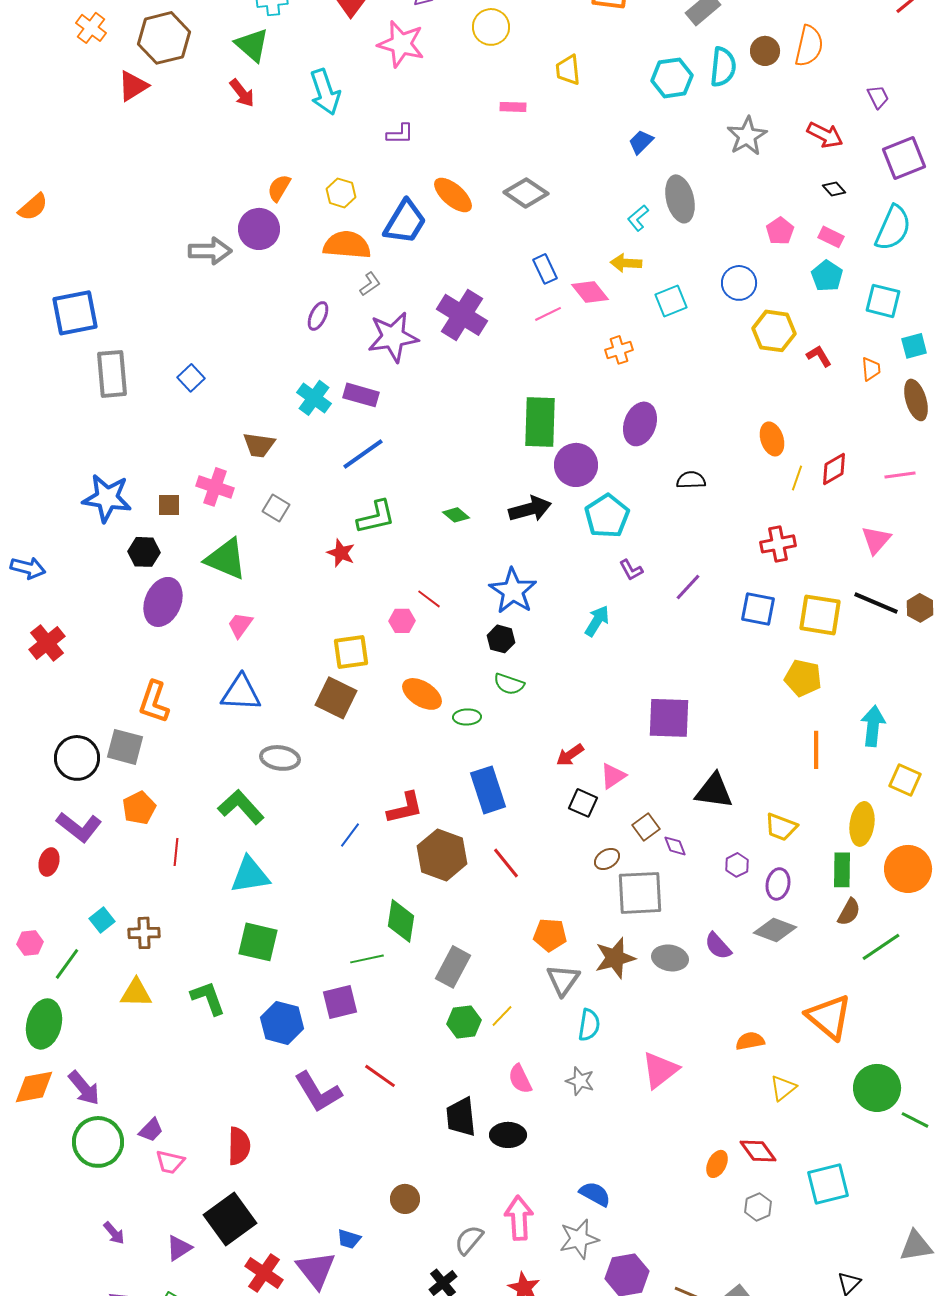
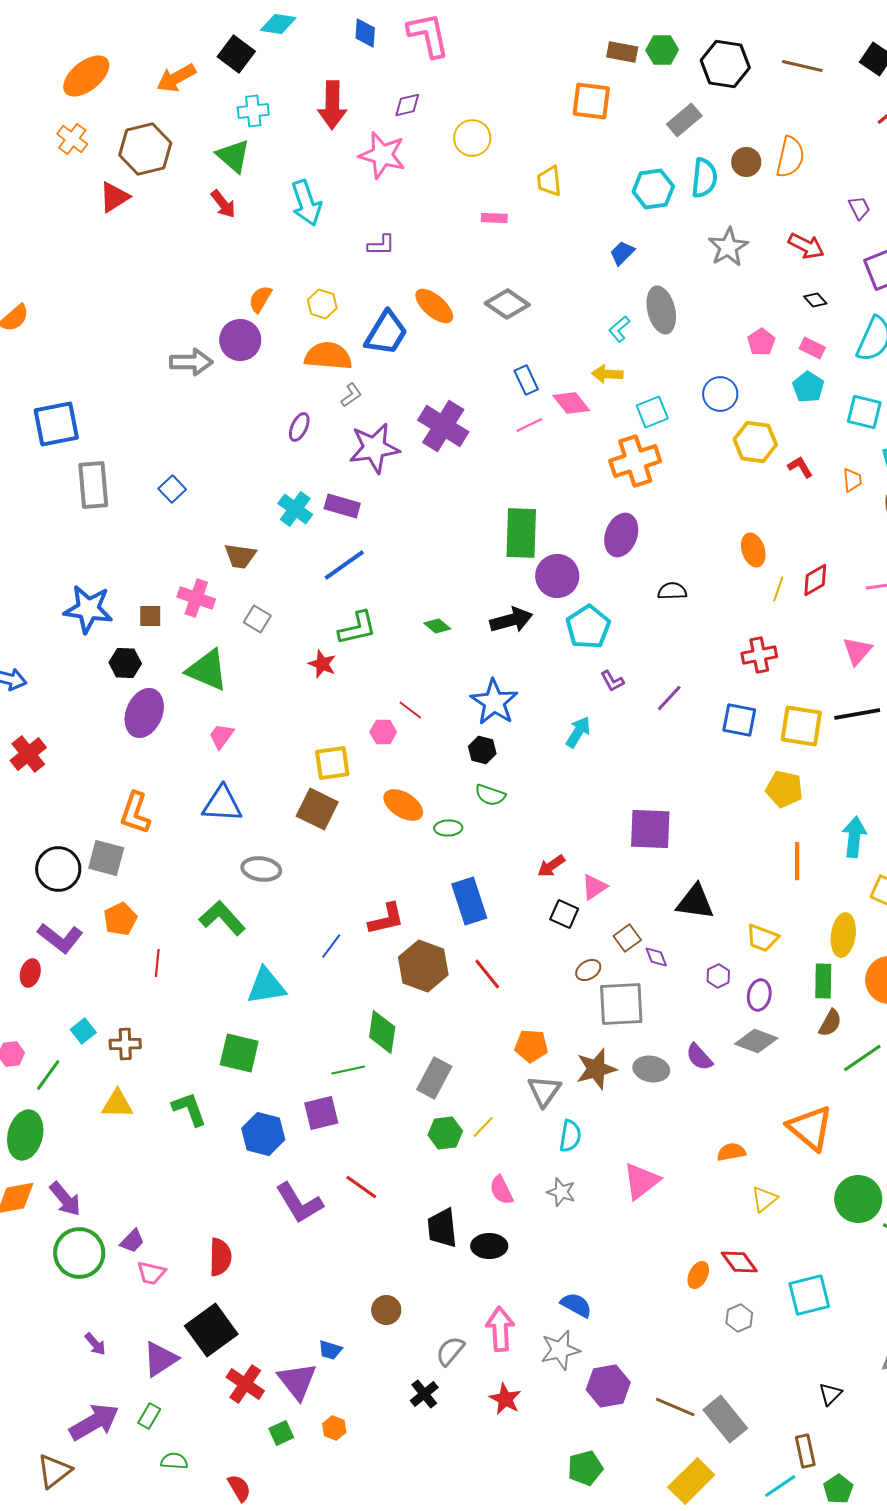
orange cross: (619, 350) -> (635, 461), moved, size x1.8
black line: (876, 603) -> (857, 714), turned -33
cyan triangle: (250, 875) -> (266, 986), moved
purple triangle: (179, 1248) -> (160, 1359), size x1.4

